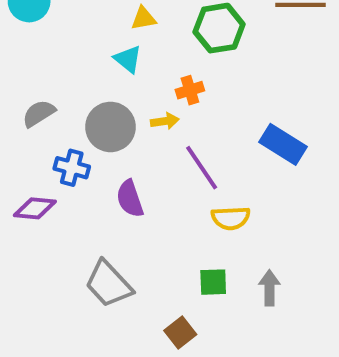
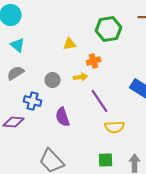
yellow triangle: (143, 18) -> (70, 44), moved
cyan triangle: (128, 59) -> (18, 45), moved
gray circle: (110, 127) -> (53, 80), size x0.6

